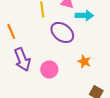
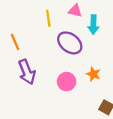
cyan arrow: (84, 15) -> (93, 25), turned 90
pink circle: (49, 69) -> (67, 82), moved

